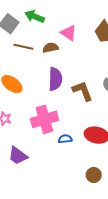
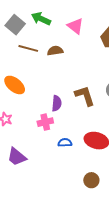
pink triangle: (69, 33) -> (75, 26), moved
purple semicircle: (55, 79) -> (57, 103), moved, size x0.7
pink cross: (44, 119) -> (45, 122), size x0.6

